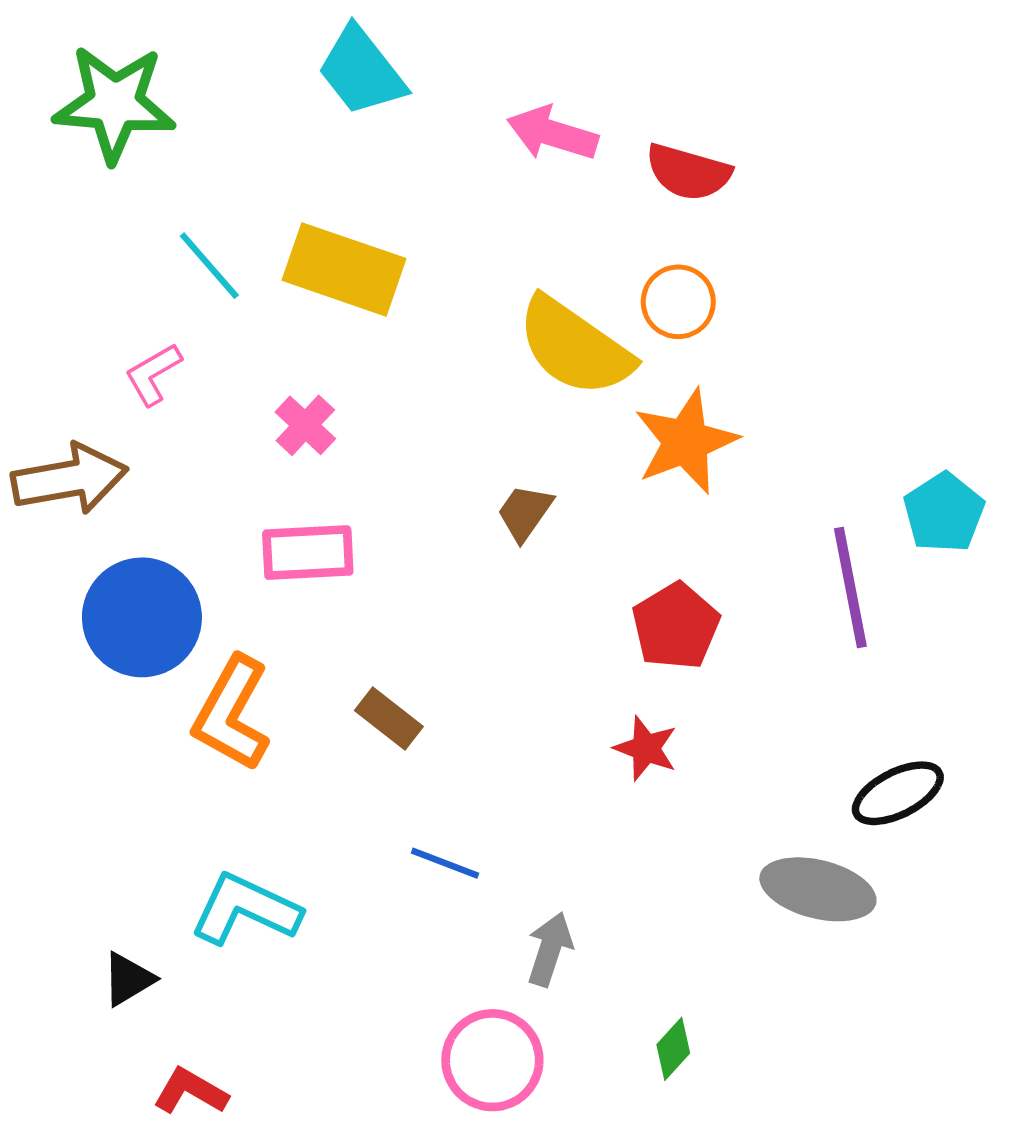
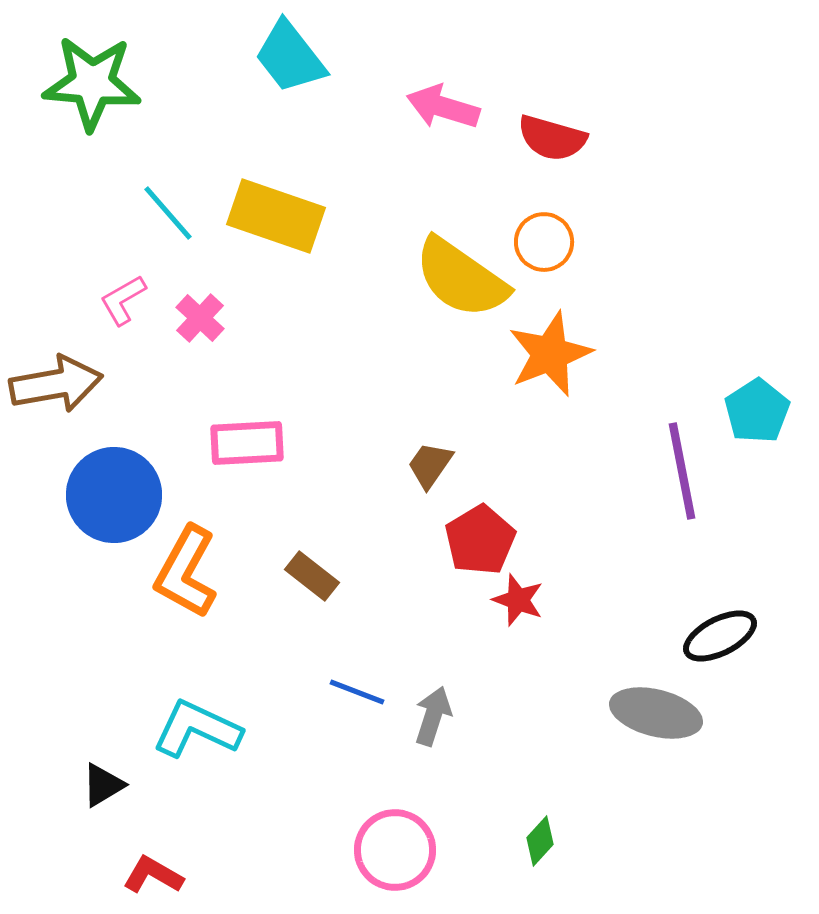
pink cross: (305, 425) -> (200, 318), moved
brown trapezoid: (525, 513) -> (430, 465), moved
red pentagon: (676, 626) -> (480, 540), moved
gray arrow: (550, 949) -> (433, 716), moved

